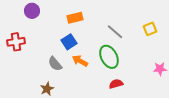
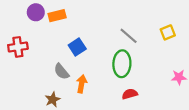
orange rectangle: (75, 18) -> (57, 16), moved
green ellipse: (109, 57) -> (122, 64), turned 30
orange arrow: (80, 61) -> (82, 84), moved, turned 70

